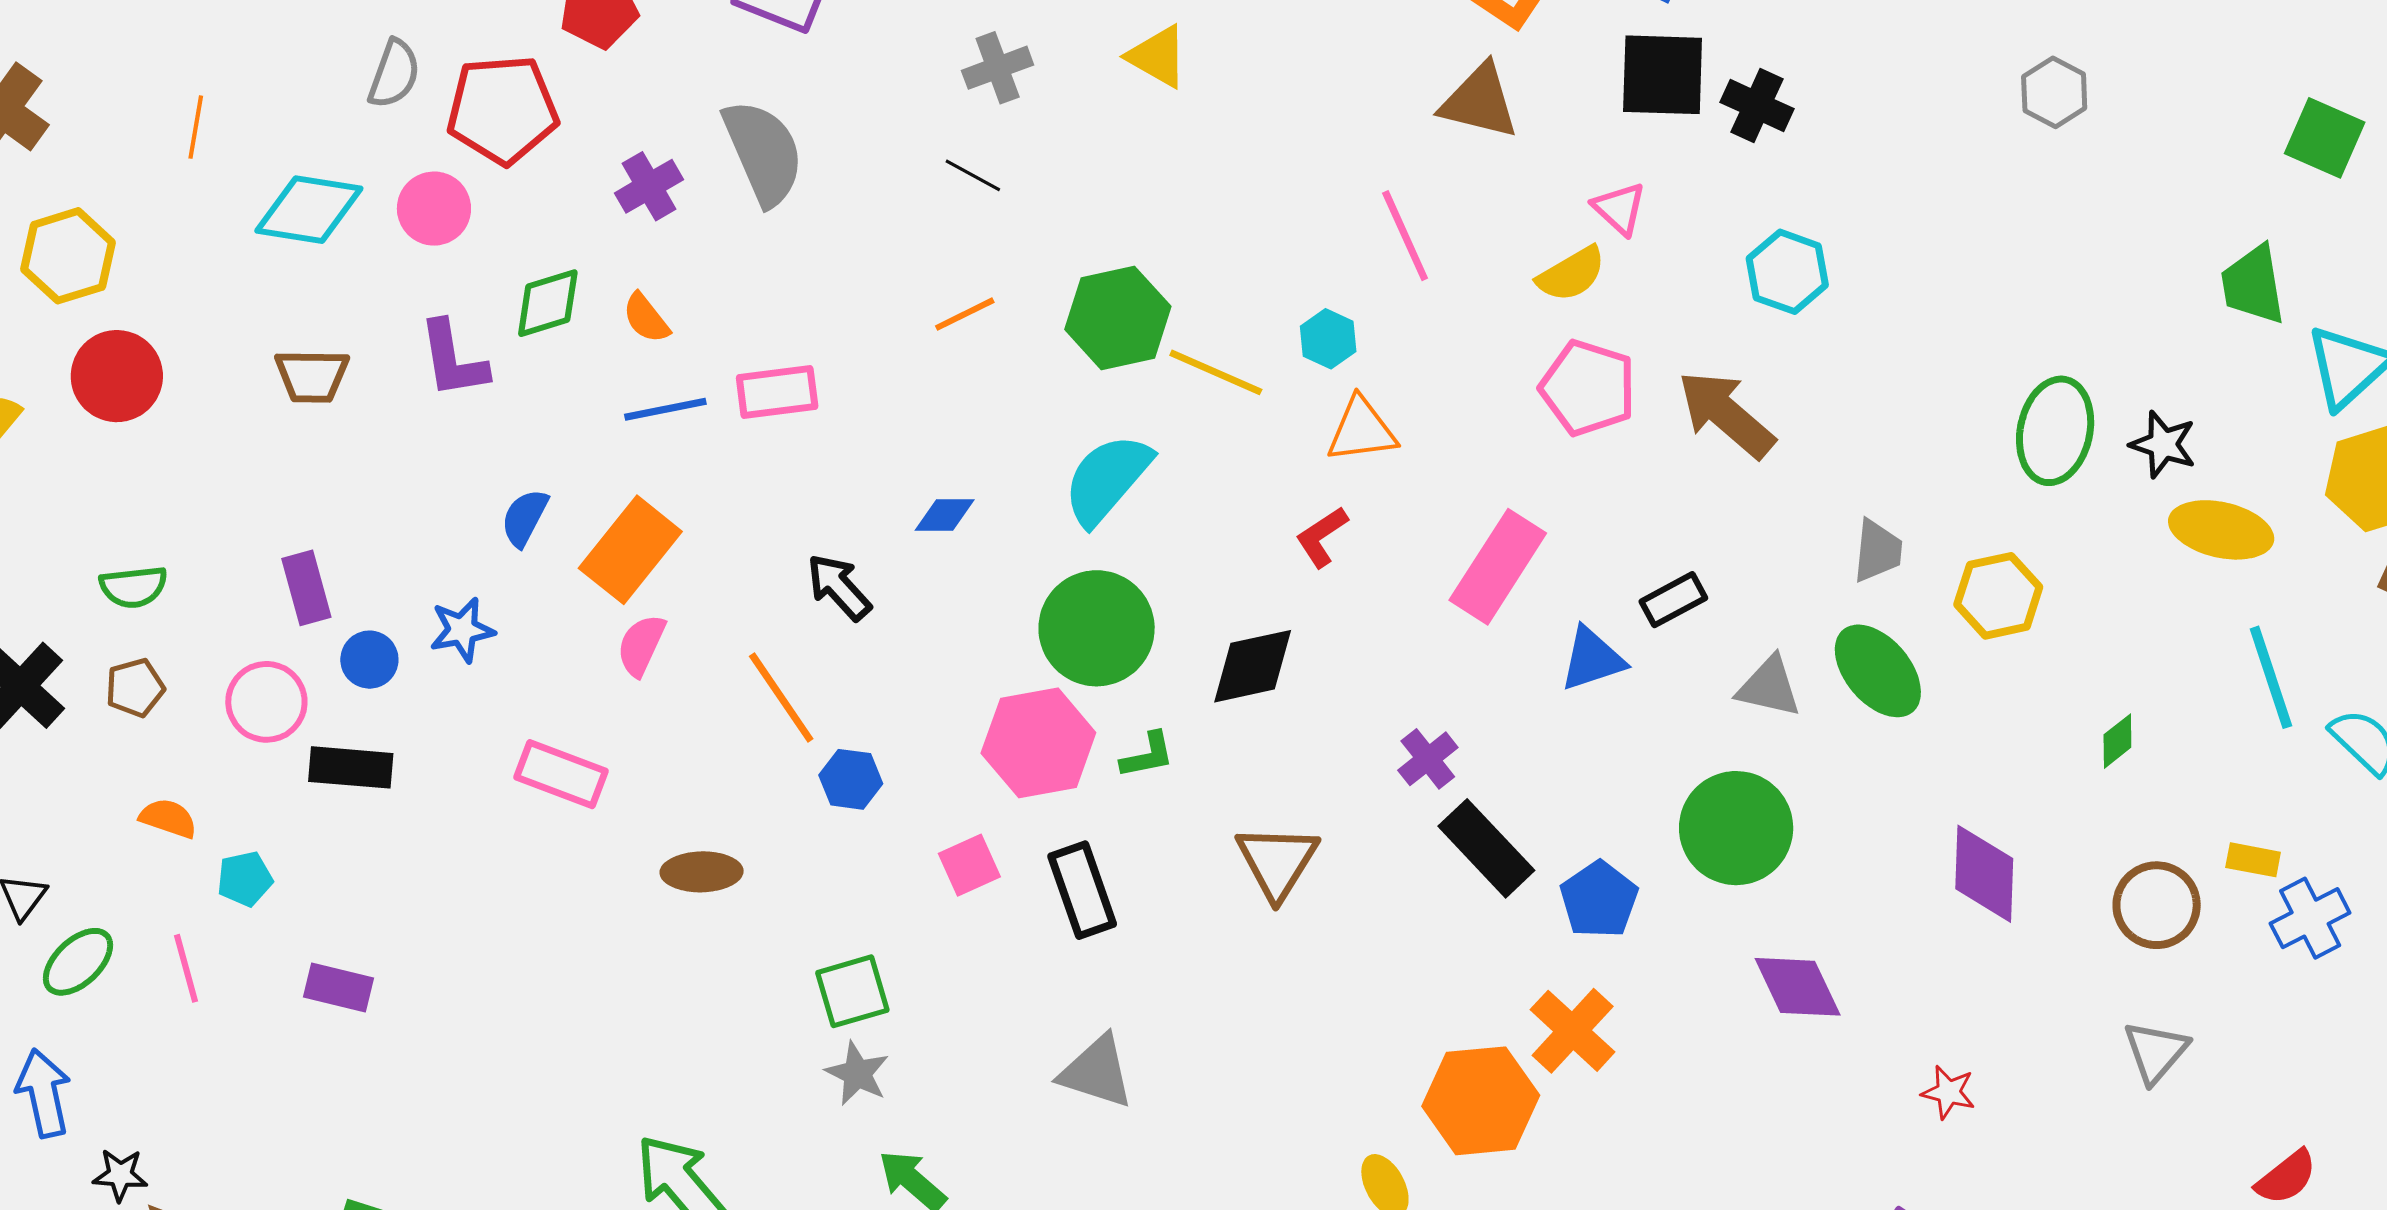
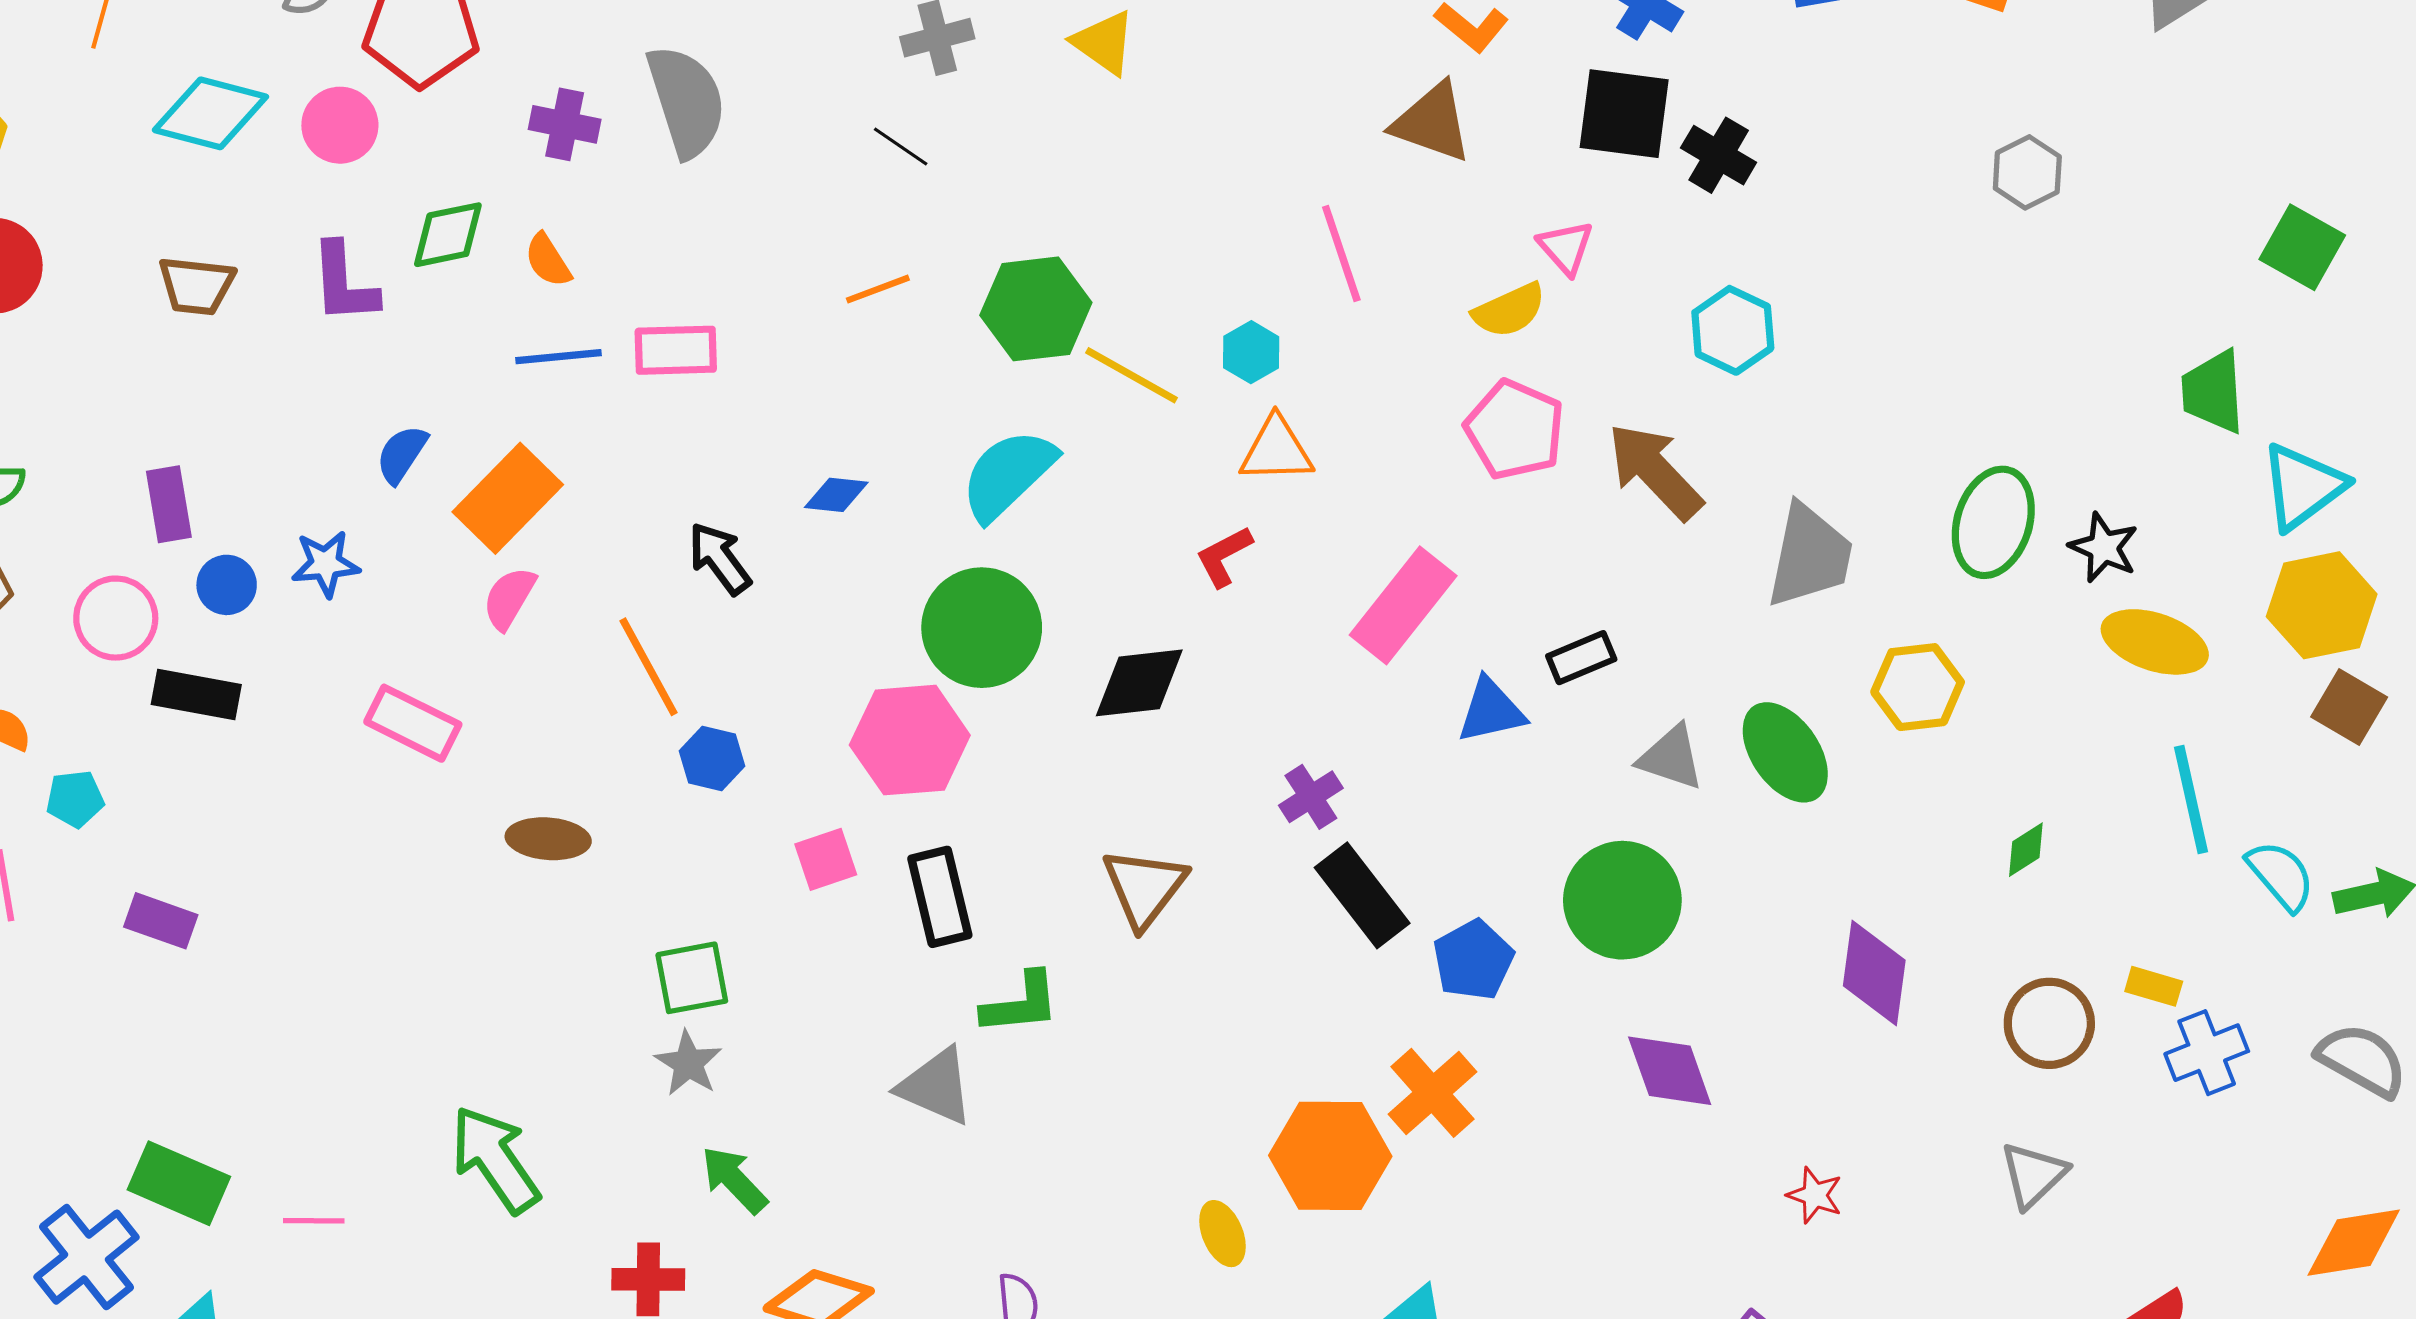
purple cross: (649, 186) -> (565, 124), turned 36
gray trapezoid: (1878, 551) -> (1810, 556), moved, size x1.6
green L-shape: (1147, 755) -> (1021, 1003), moved, size x1.4

